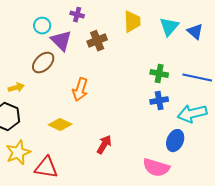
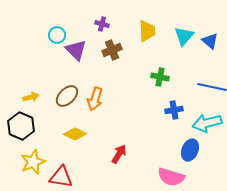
purple cross: (77, 15) -> (102, 24), moved
brown ellipse: (43, 63) -> (67, 96), moved
green cross: (159, 74) -> (160, 77), moved

